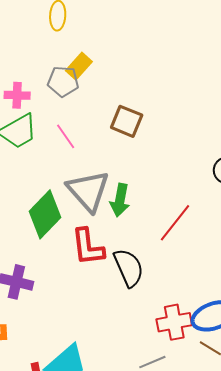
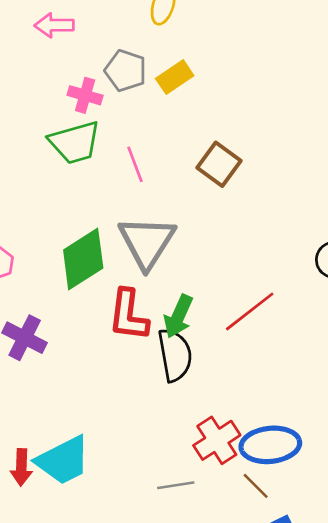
gray pentagon: (63, 81) -> (126, 71), moved
green arrow: (120, 200) -> (178, 316), moved
red cross: (174, 322) -> (217, 440), turned -36

